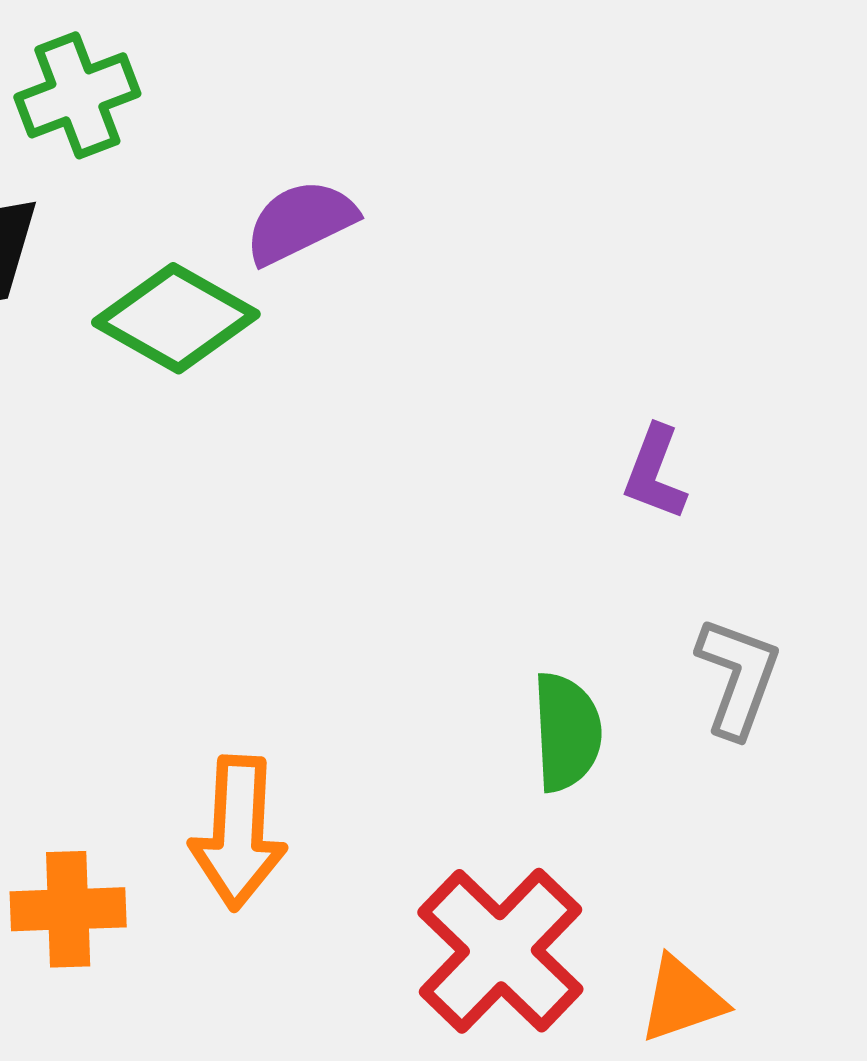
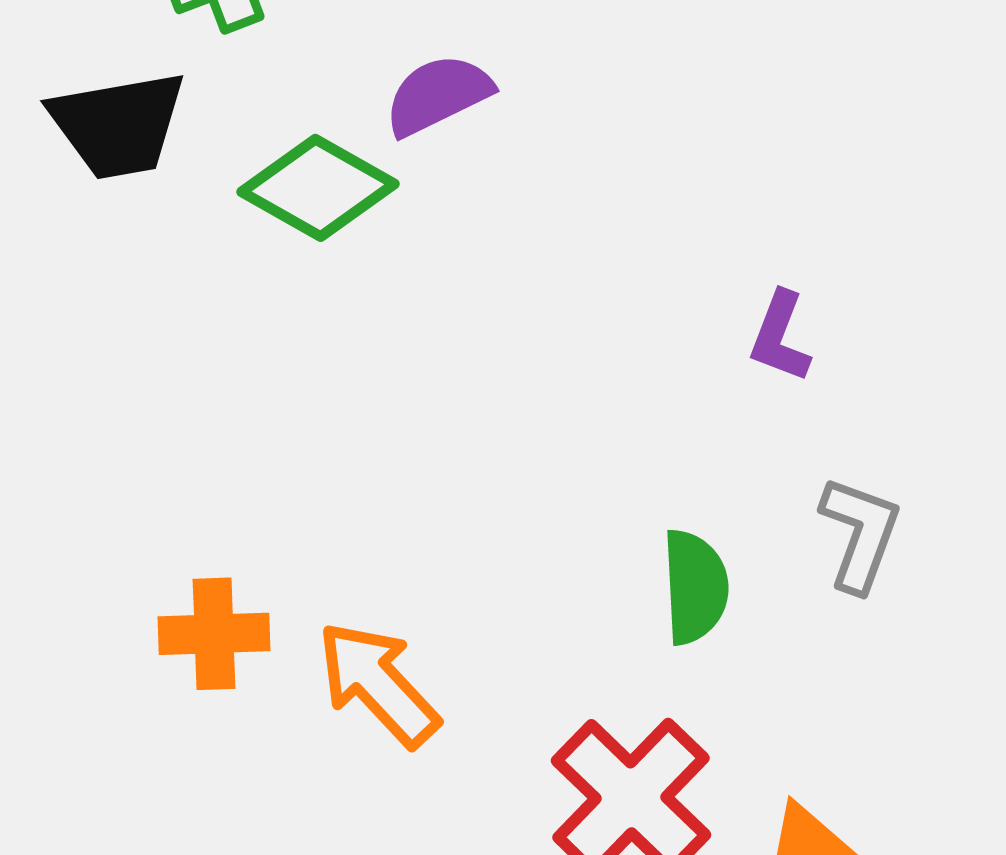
orange arrow: (238, 833) -> (378, 684), turned 134
orange cross: (68, 909) -> (214, 634), moved

